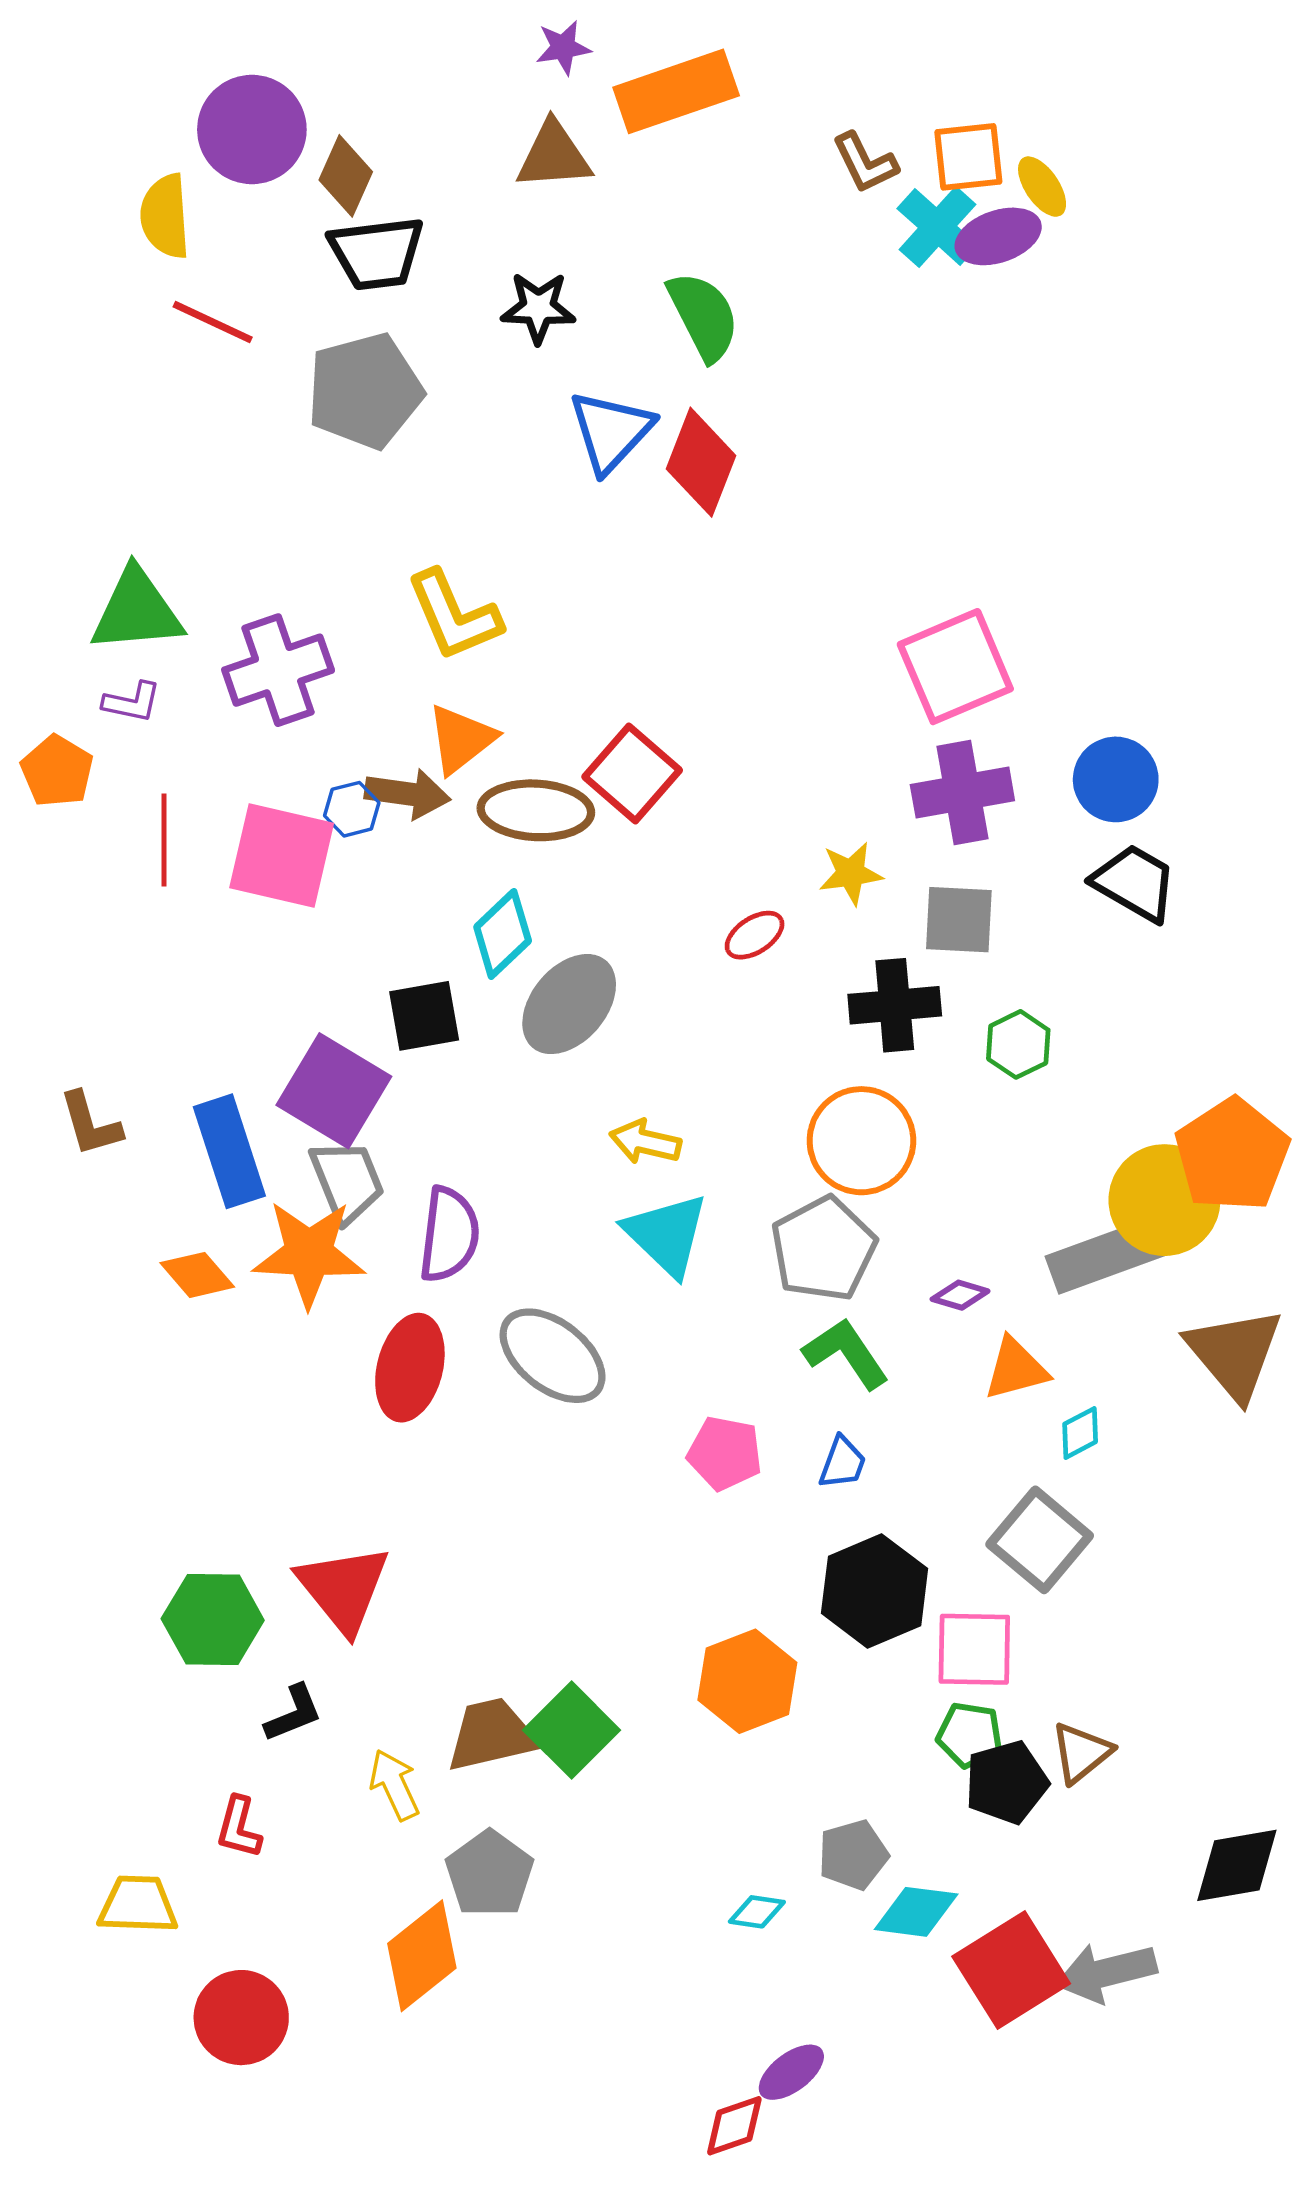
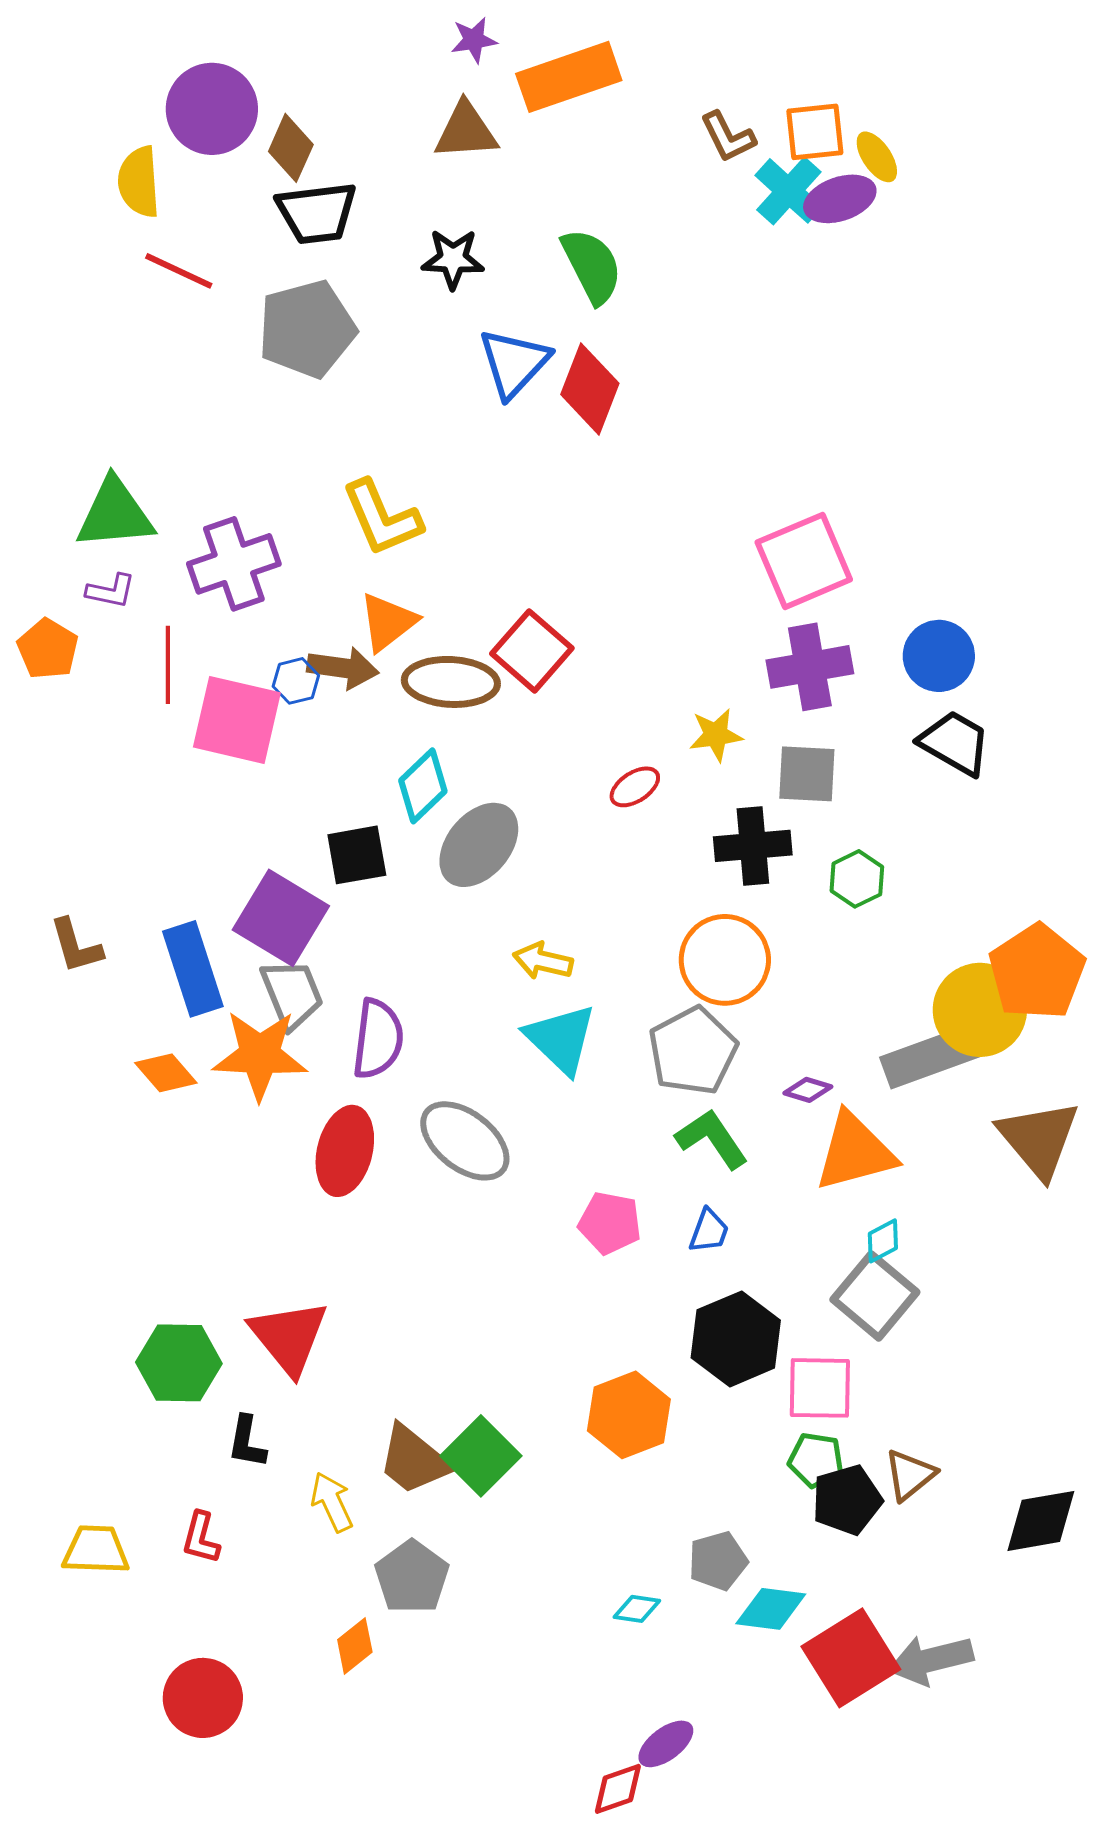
red line: (164, 840) -> (168, 665), moved
orange triangle: (1016, 1369) -> (855, 1152), size x1.5
cyan diamond: (1080, 1433) -> (883, 1241), moved
black L-shape: (293, 1713) -> (247, 1442), turned 122
brown trapezoid: (492, 1735) -> (414, 1460), turned -128
black diamond: (1237, 1865) -> (1041, 1521), moved
yellow trapezoid: (138, 1905) -> (96, 1550), moved
orange diamond: (422, 1956) -> (355, 1646), size x0.6

